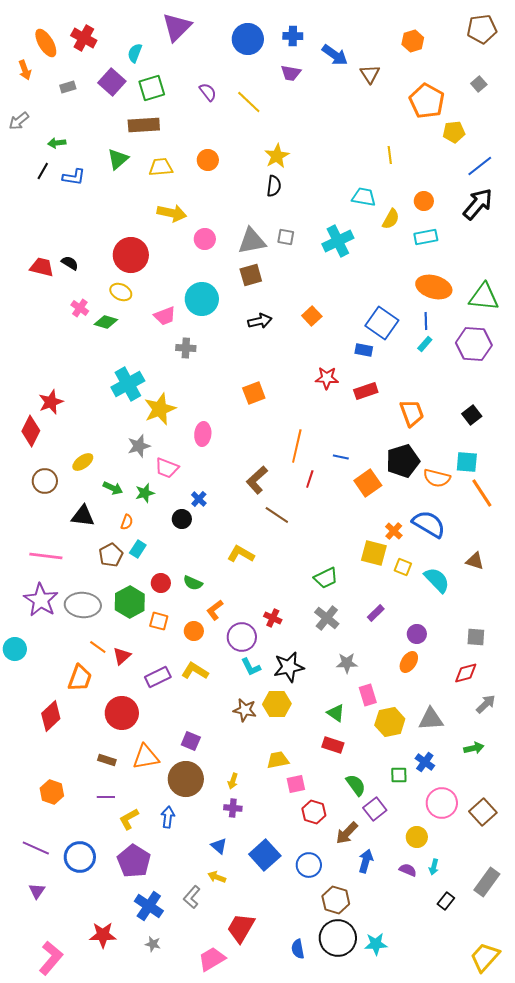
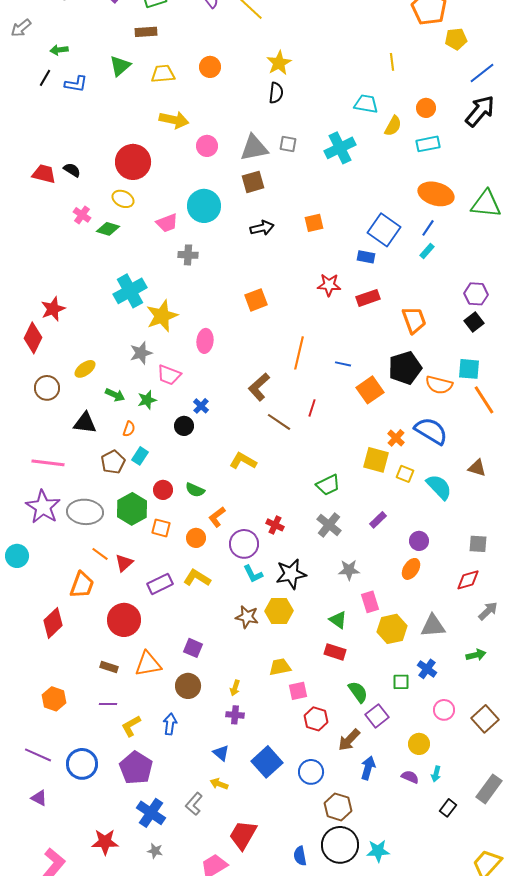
brown rectangle: (144, 125) -> (146, 32), size x0.7
orange square: (312, 316) -> (314, 223), turned 30
blue line: (426, 321) -> (428, 228), turned 36
purple hexagon: (474, 344) -> (476, 294), moved, size x0.7
red line: (310, 479) -> (312, 408), moved
brown circle: (186, 779) -> (188, 686), size x0.7
pink circle: (442, 803) -> (444, 710), size x0.7
purple triangle: (37, 891) -> (39, 798), turned -36

